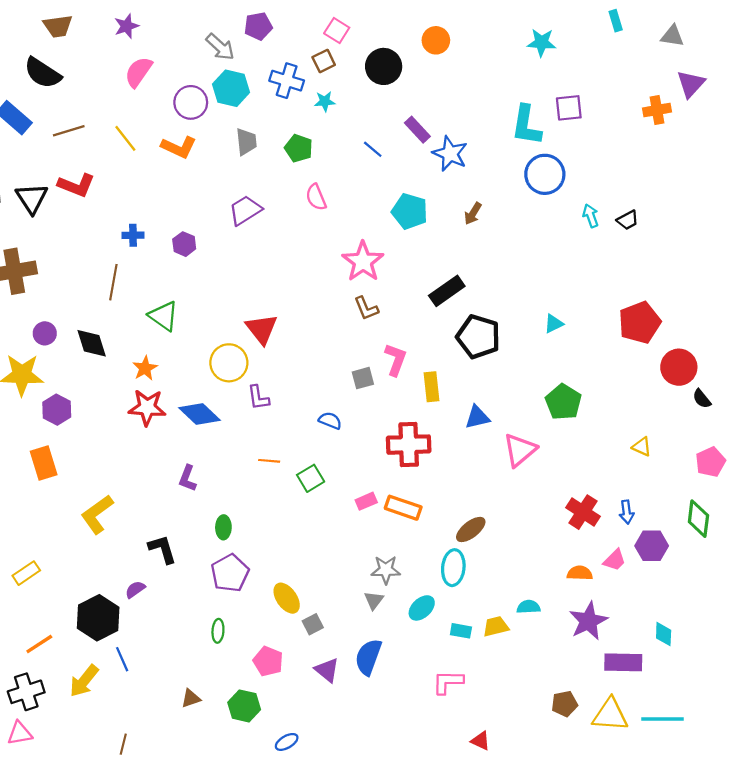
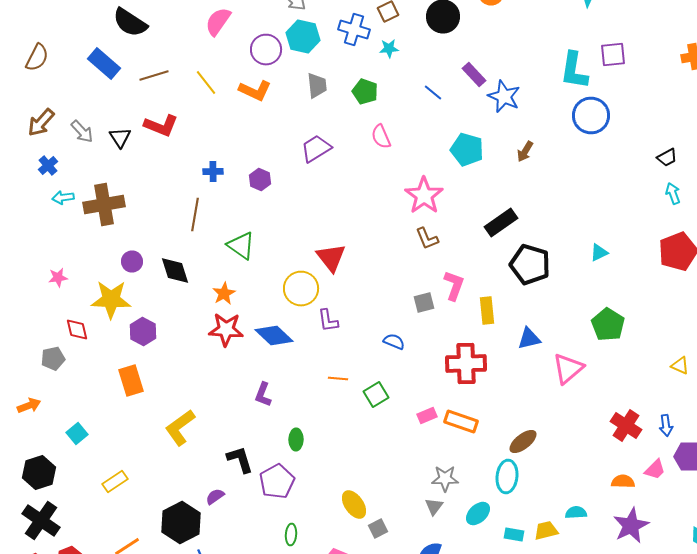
black triangle: (32, 198) -> (120, 138), size x0.7
cyan arrow: (591, 216) -> (673, 194), moved
purple pentagon: (230, 573) -> (277, 482), moved

